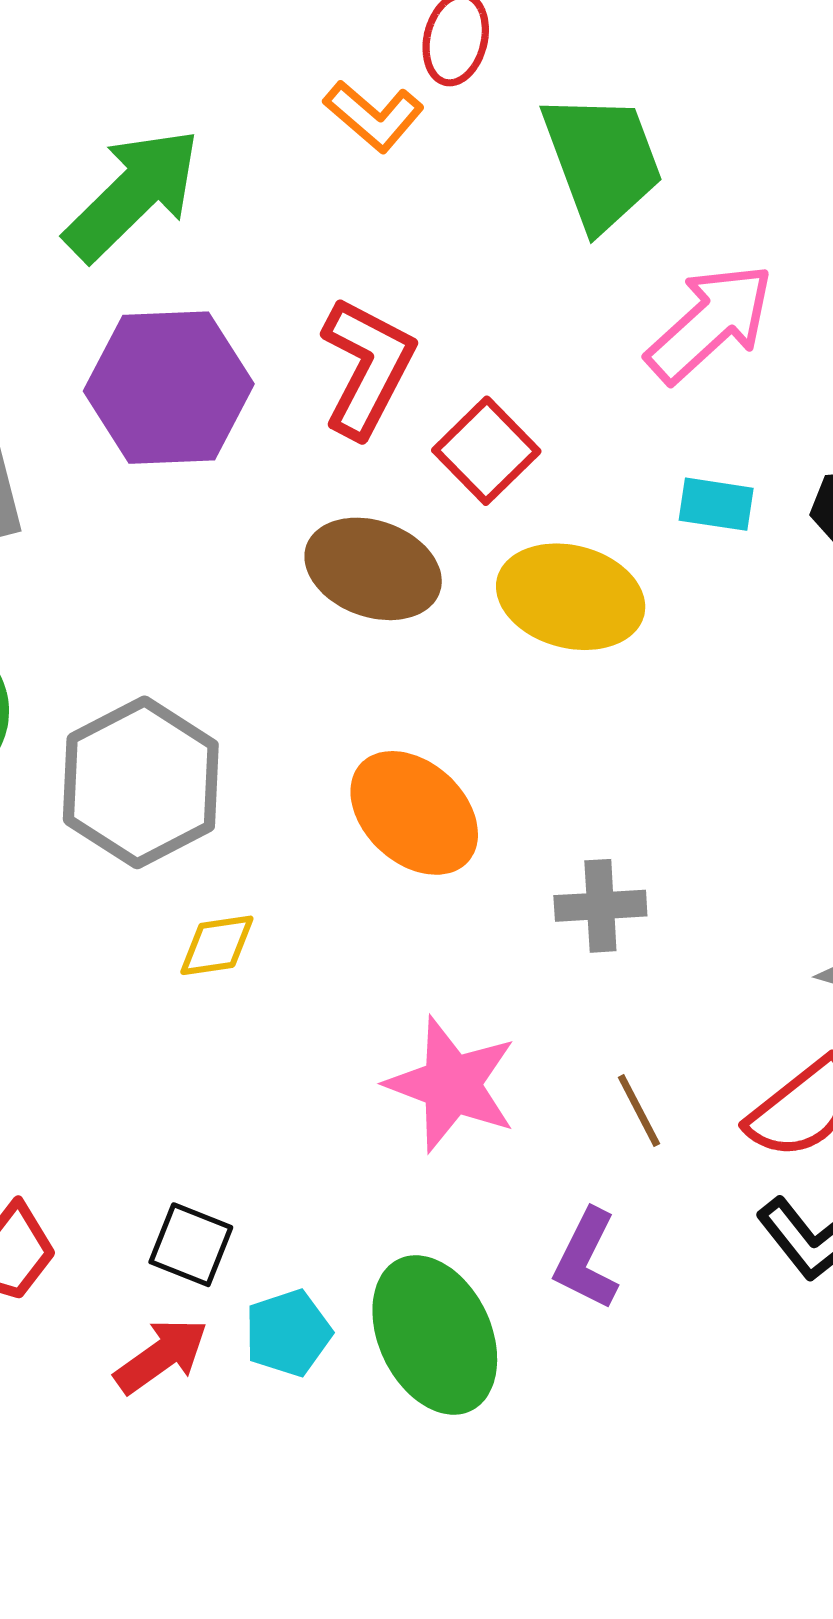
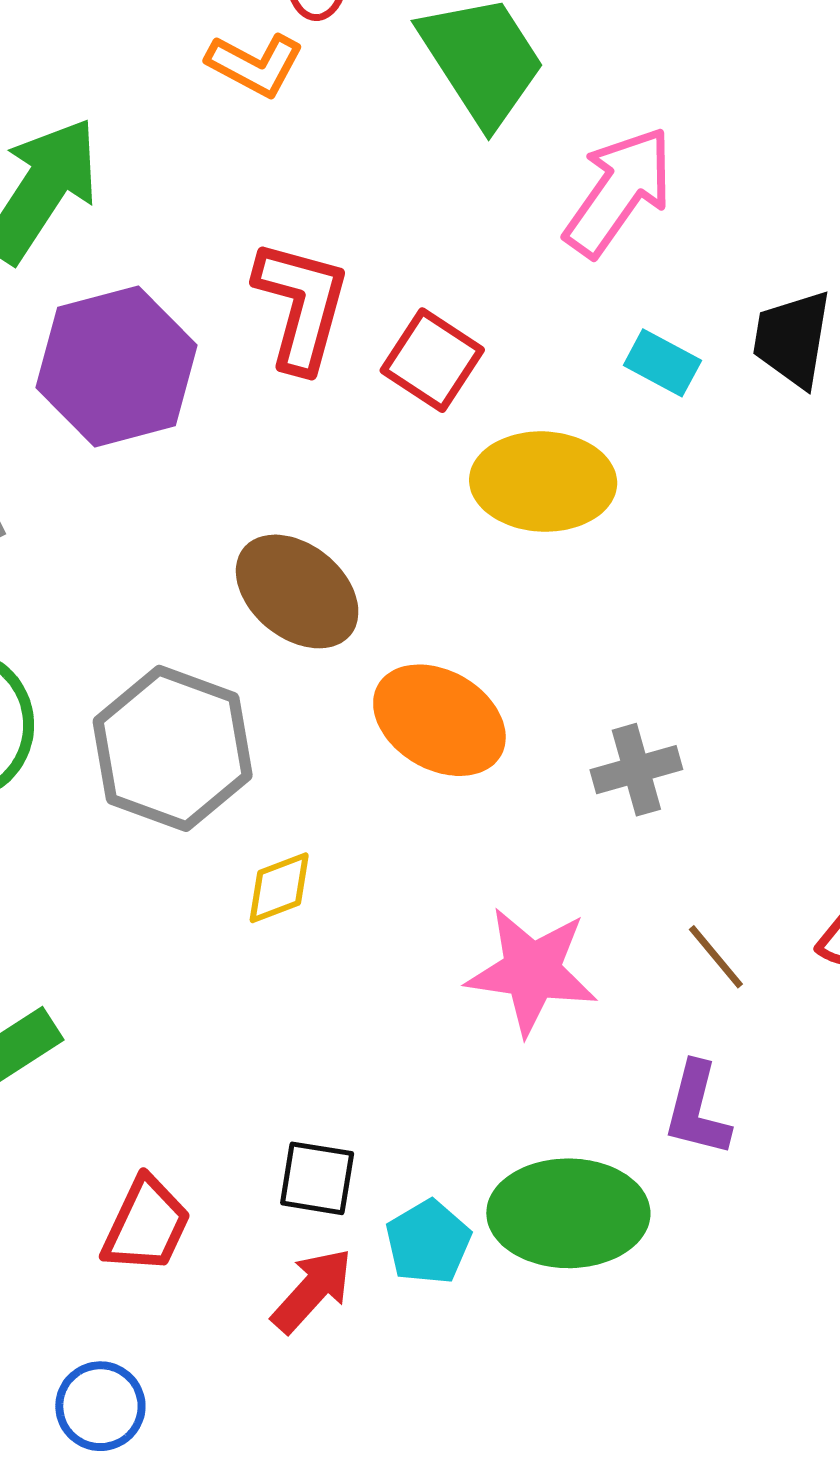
cyan rectangle: (716, 504) -> (662, 363), turned 32
brown ellipse: (373, 569) -> (297, 591), moved, turned 32
green ellipse: (435, 1335) -> (568, 1213), turned -52

